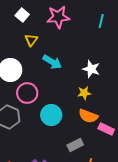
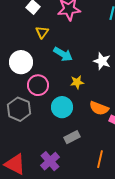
yellow star: (84, 93) -> (77, 82), moved
gray rectangle: (75, 145) -> (72, 137), moved

